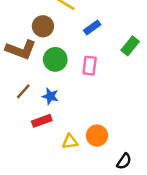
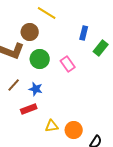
blue rectangle: (92, 27) -> (84, 33), moved, turned -40
pink rectangle: (90, 66) -> (68, 64), turned -42
orange circle: (97, 136) -> (74, 130), moved

